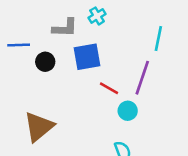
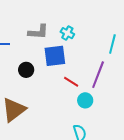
cyan cross: (97, 16) -> (67, 33), moved, turned -32
black circle: (45, 62) -> (26, 70), moved

